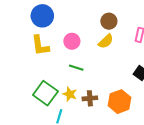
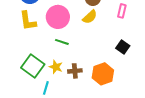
pink circle: (72, 41) -> (58, 17), size x1.5

